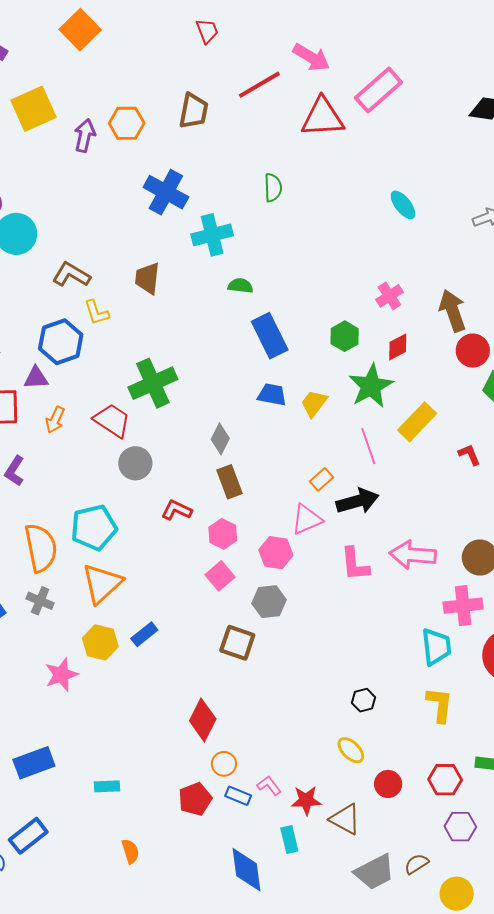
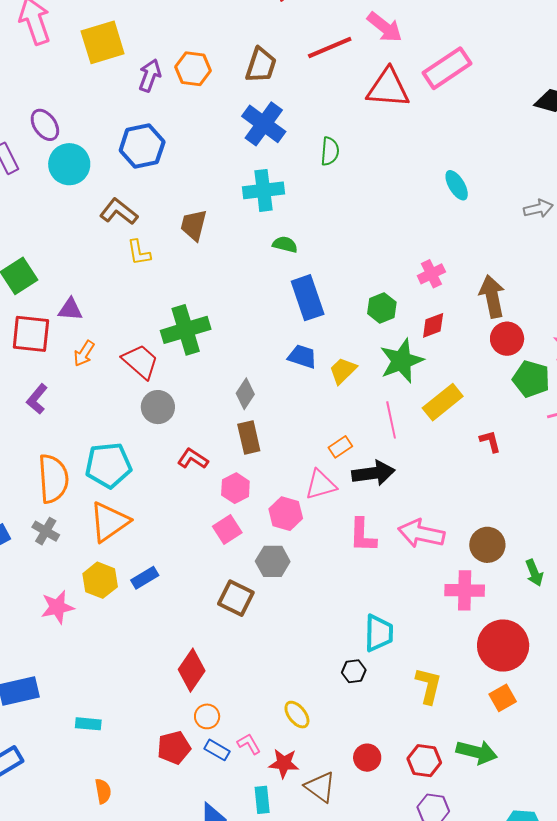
blue cross: (166, 192) -> (264, 124), moved
blue hexagon: (61, 342) -> (142, 146), moved
cyan trapezoid: (436, 647) -> (379, 633), moved
yellow ellipse: (351, 750) -> (297, 715), moved

